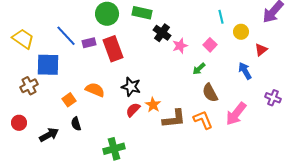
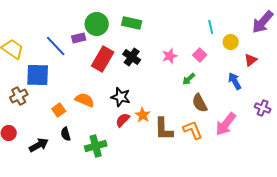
black cross: (162, 33) -> (132, 57), moved
purple rectangle: (89, 43) -> (79, 38), moved
red rectangle: (113, 49) -> (103, 59), turned 50
brown L-shape: (174, 119) -> (164, 129), turned 95
green cross: (114, 149) -> (96, 146), moved

